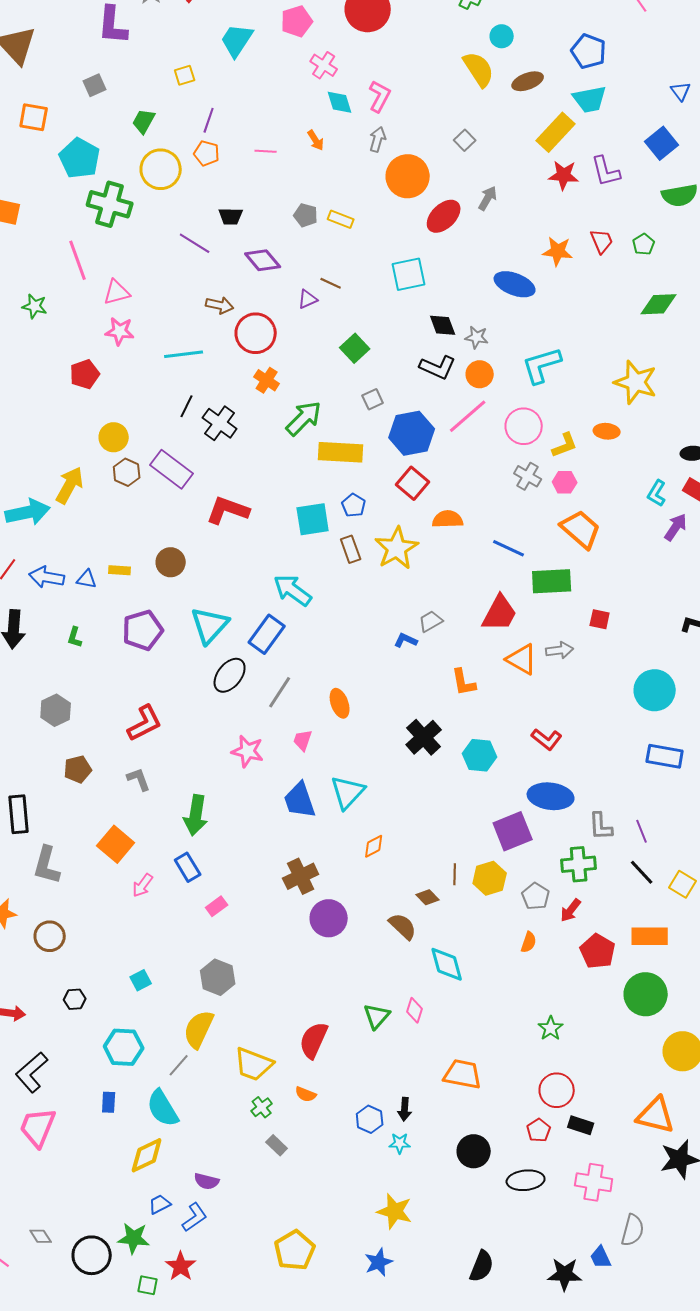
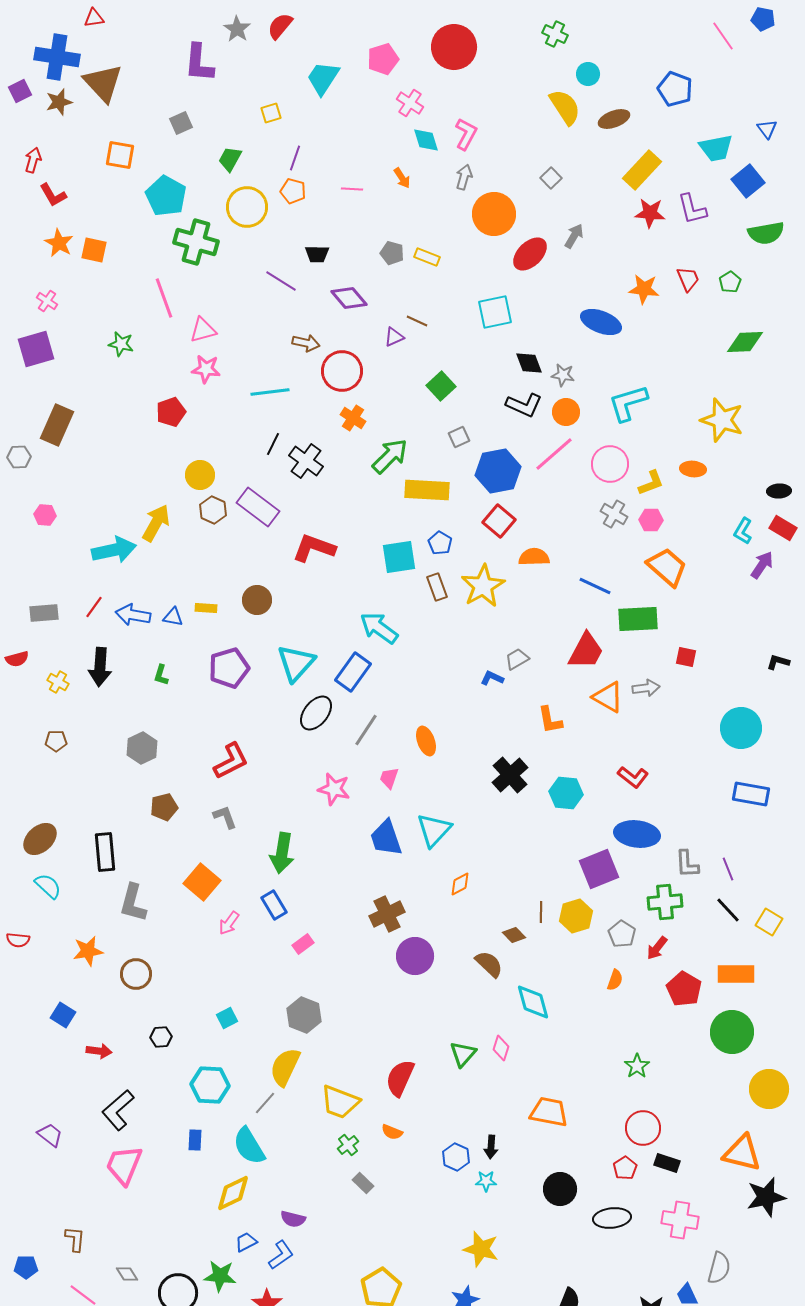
cyan trapezoid: (590, 99) -> (716, 148), moved

